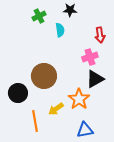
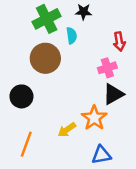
green cross: (39, 16) -> (47, 19), size x1.6
brown circle: (44, 76) -> (45, 58), moved
black circle: (18, 93) -> (21, 96), moved
orange line: (35, 121) -> (26, 144), moved, turned 30

